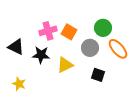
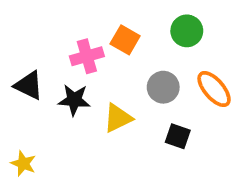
green circle: (103, 28) -> (187, 31), moved
orange square: (69, 32) -> (125, 40), moved
yellow star: (19, 84) -> (23, 163), moved

